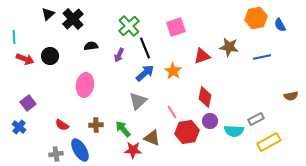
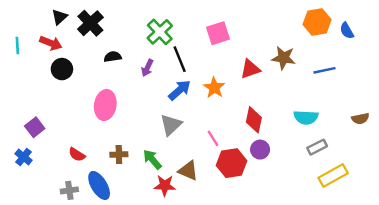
red arrow: (25, 59) -> (51, 43), moved
cyan semicircle: (234, 131) -> (306, 117), moved

